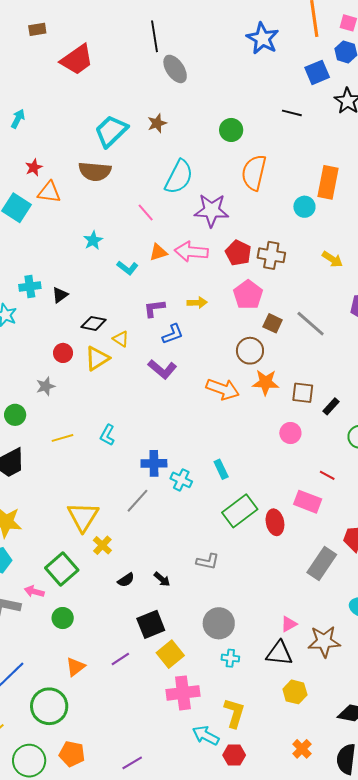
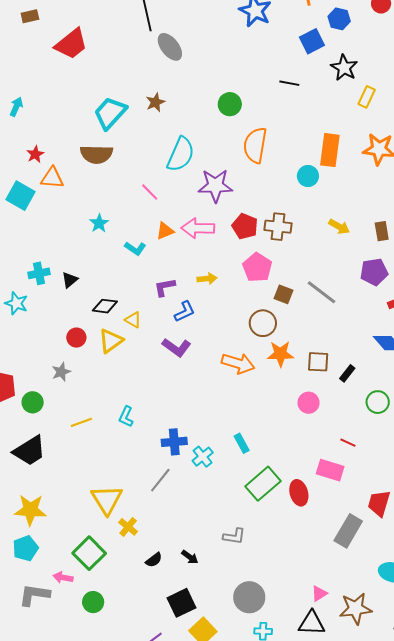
cyan cross: (181, 480) -> (203, 457), turned 30

